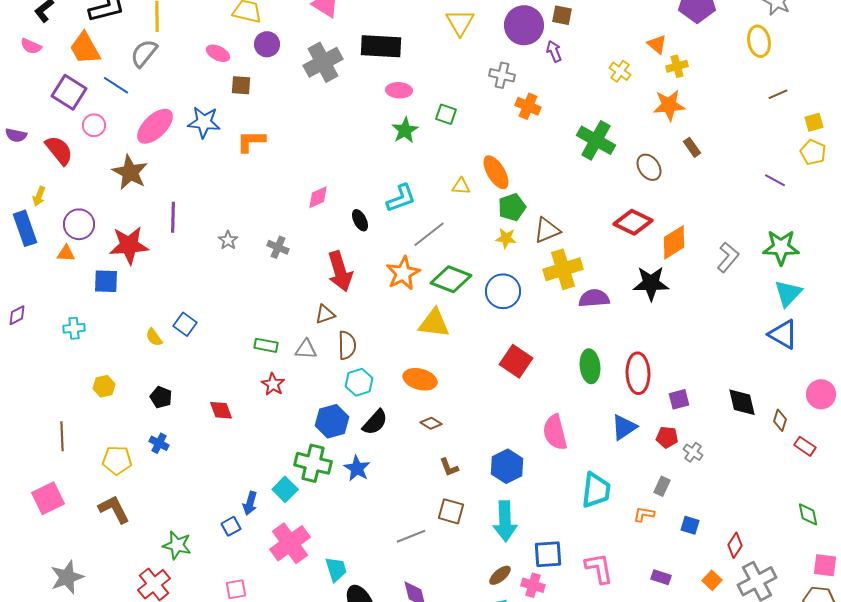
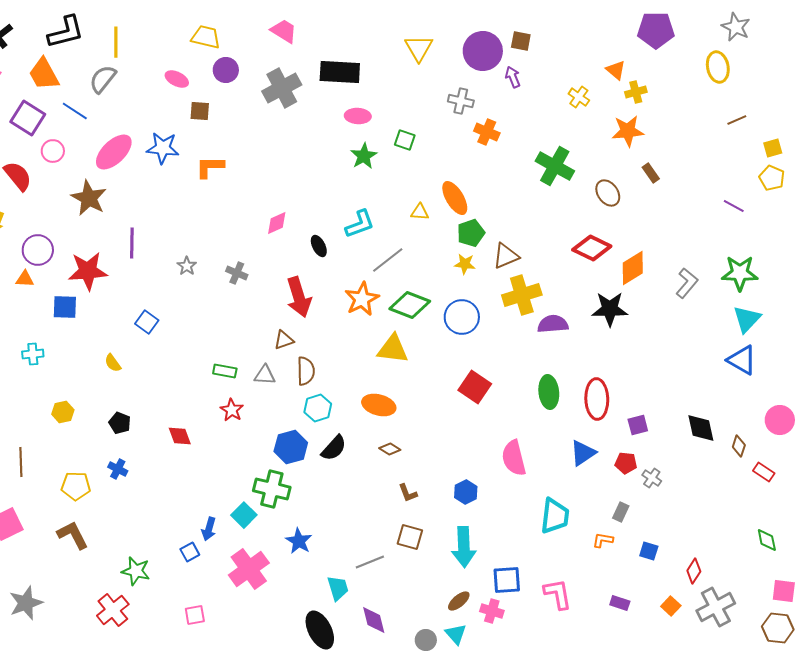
blue square: (185, 324) -> (147, 322), moved
blue hexagon: (507, 466) -> (466, 492), size x0.7
blue star: (357, 468) -> (299, 541), moved
cyan trapezoid: (336, 569) -> (338, 588), moved

